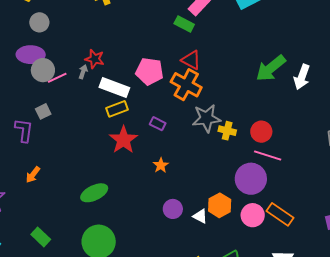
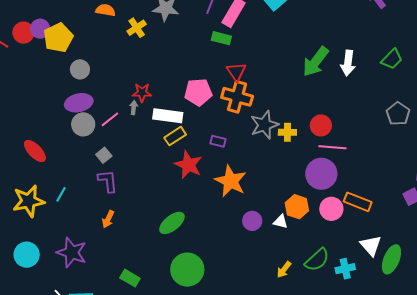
red triangle: (191, 60) -> (236, 72), turned 40
gray circle: (43, 70) -> (83, 124), moved
purple L-shape: (24, 130) -> (108, 181), moved
orange star: (161, 165) -> (231, 181), size x2.0

